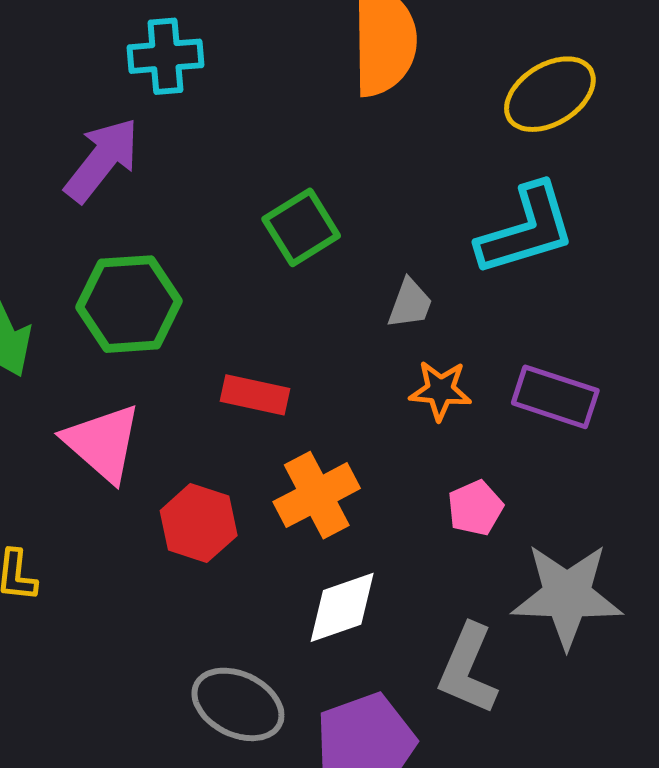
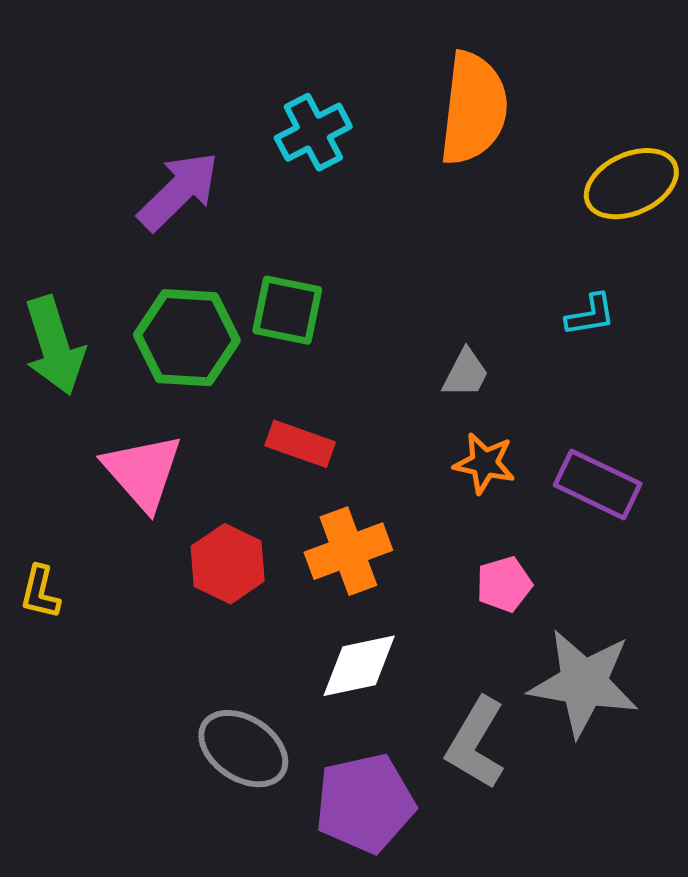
cyan cross: (165, 56) -> (313, 132), moved, turned -30
green square: (301, 227) -> (287, 310), moved, turned 36
cyan L-shape: (526, 230) -> (590, 315), size x0.5

